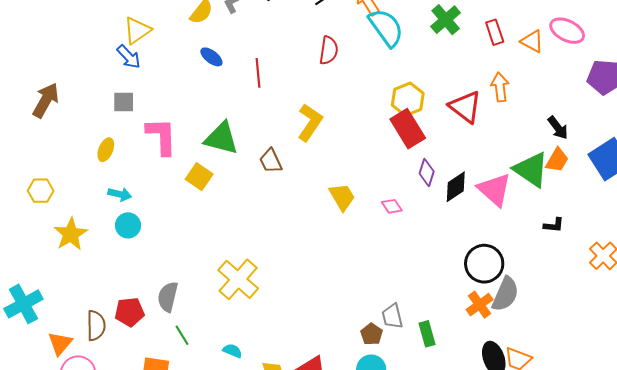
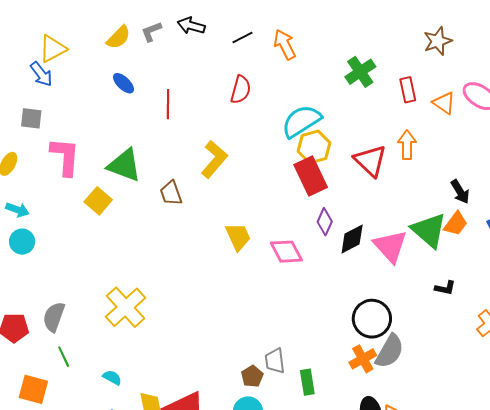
cyan semicircle: (386, 28) -> (301, 121), moved, turned -93
pink diamond: (392, 206) -> (286, 252), size x1.6

